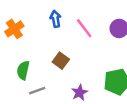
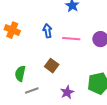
pink line: (84, 28) -> (71, 39), turned -48
orange cross: (14, 29) -> (12, 30), moved, turned -35

